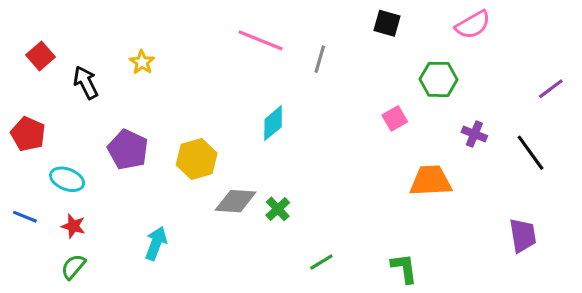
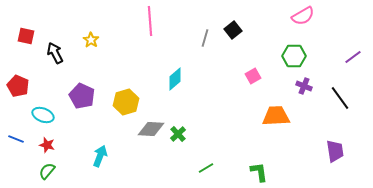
black square: (387, 23) -> (233, 30), moved, turned 36
pink line: (261, 40) -> (150, 21), moved, turned 64
red square: (41, 56) -> (26, 36), turned -36
green hexagon: (438, 79) -> (294, 56), moved

